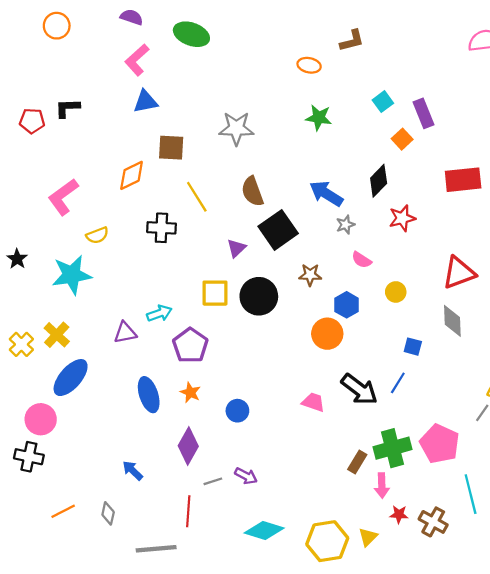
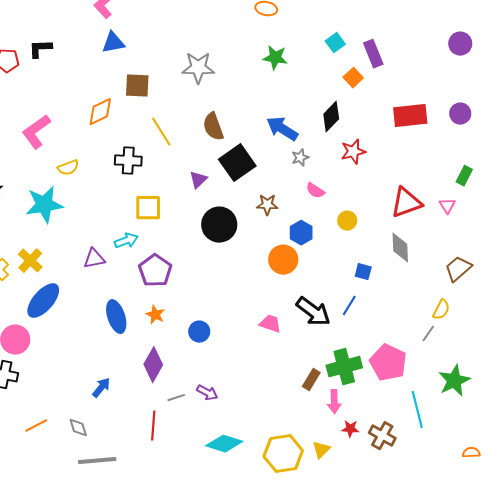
yellow square: (215, 293) -> (148, 208), moved
blue arrow: (133, 471) -> (101, 388), turned 85
gray diamond: (108, 513) -> (78, 428), turned -30
gray line: (156, 549) -> (97, 461), moved

